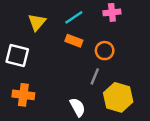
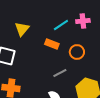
cyan line: (74, 17) -> (61, 25), moved
gray line: (95, 76) -> (60, 73), moved, turned 40

